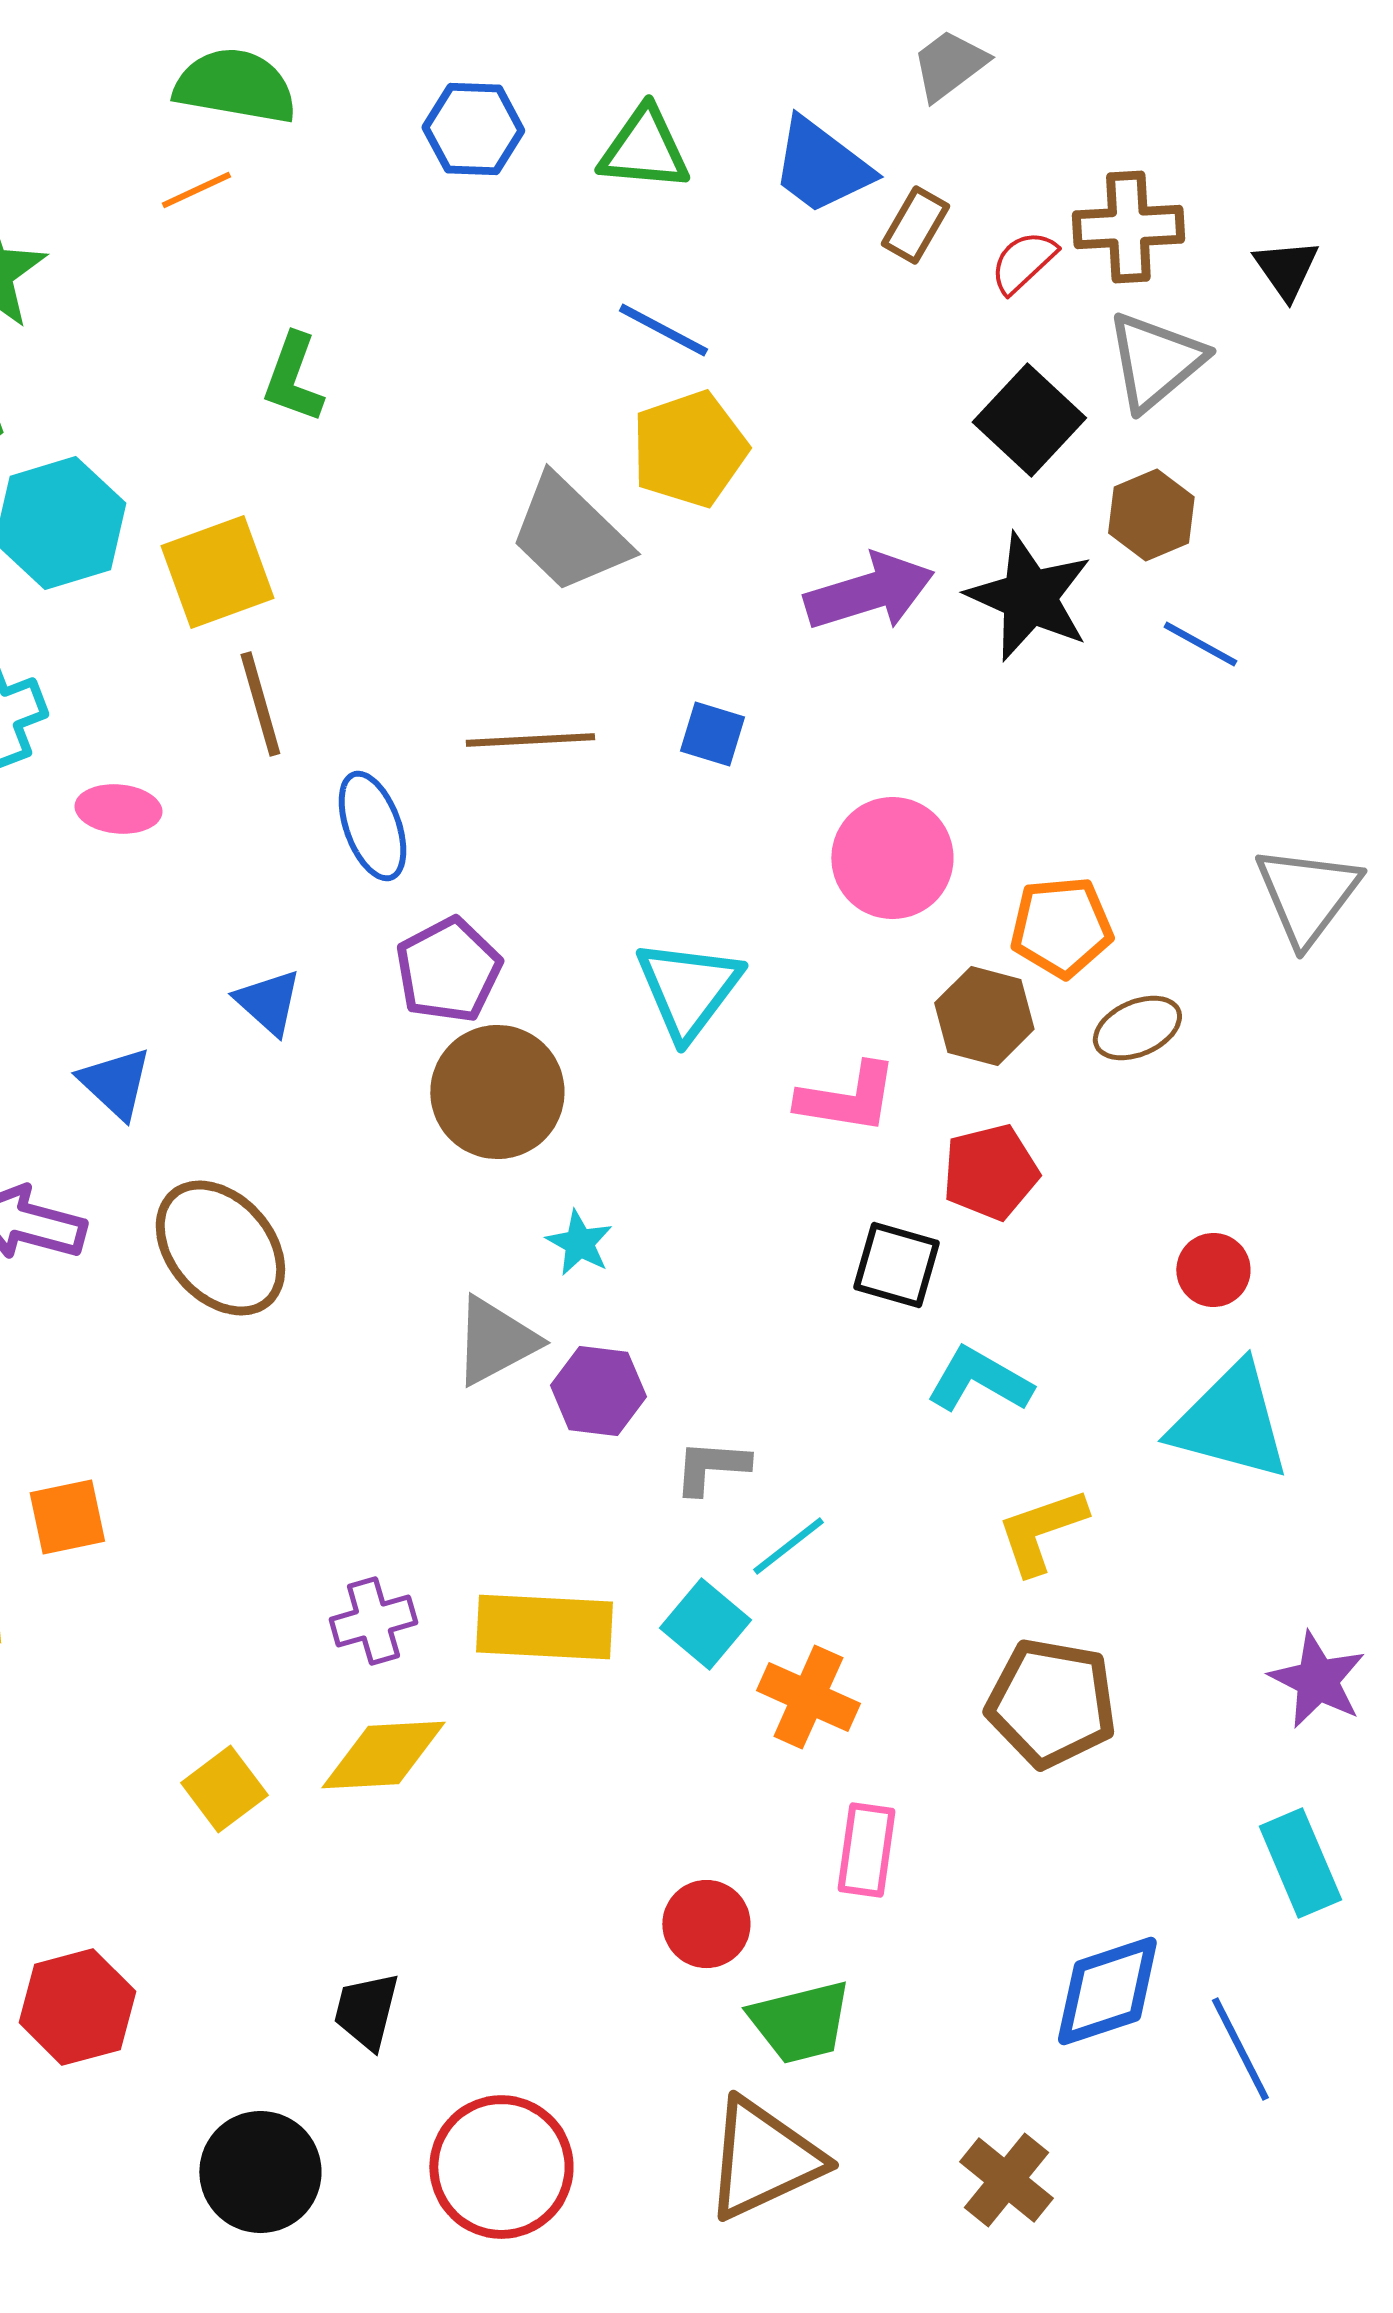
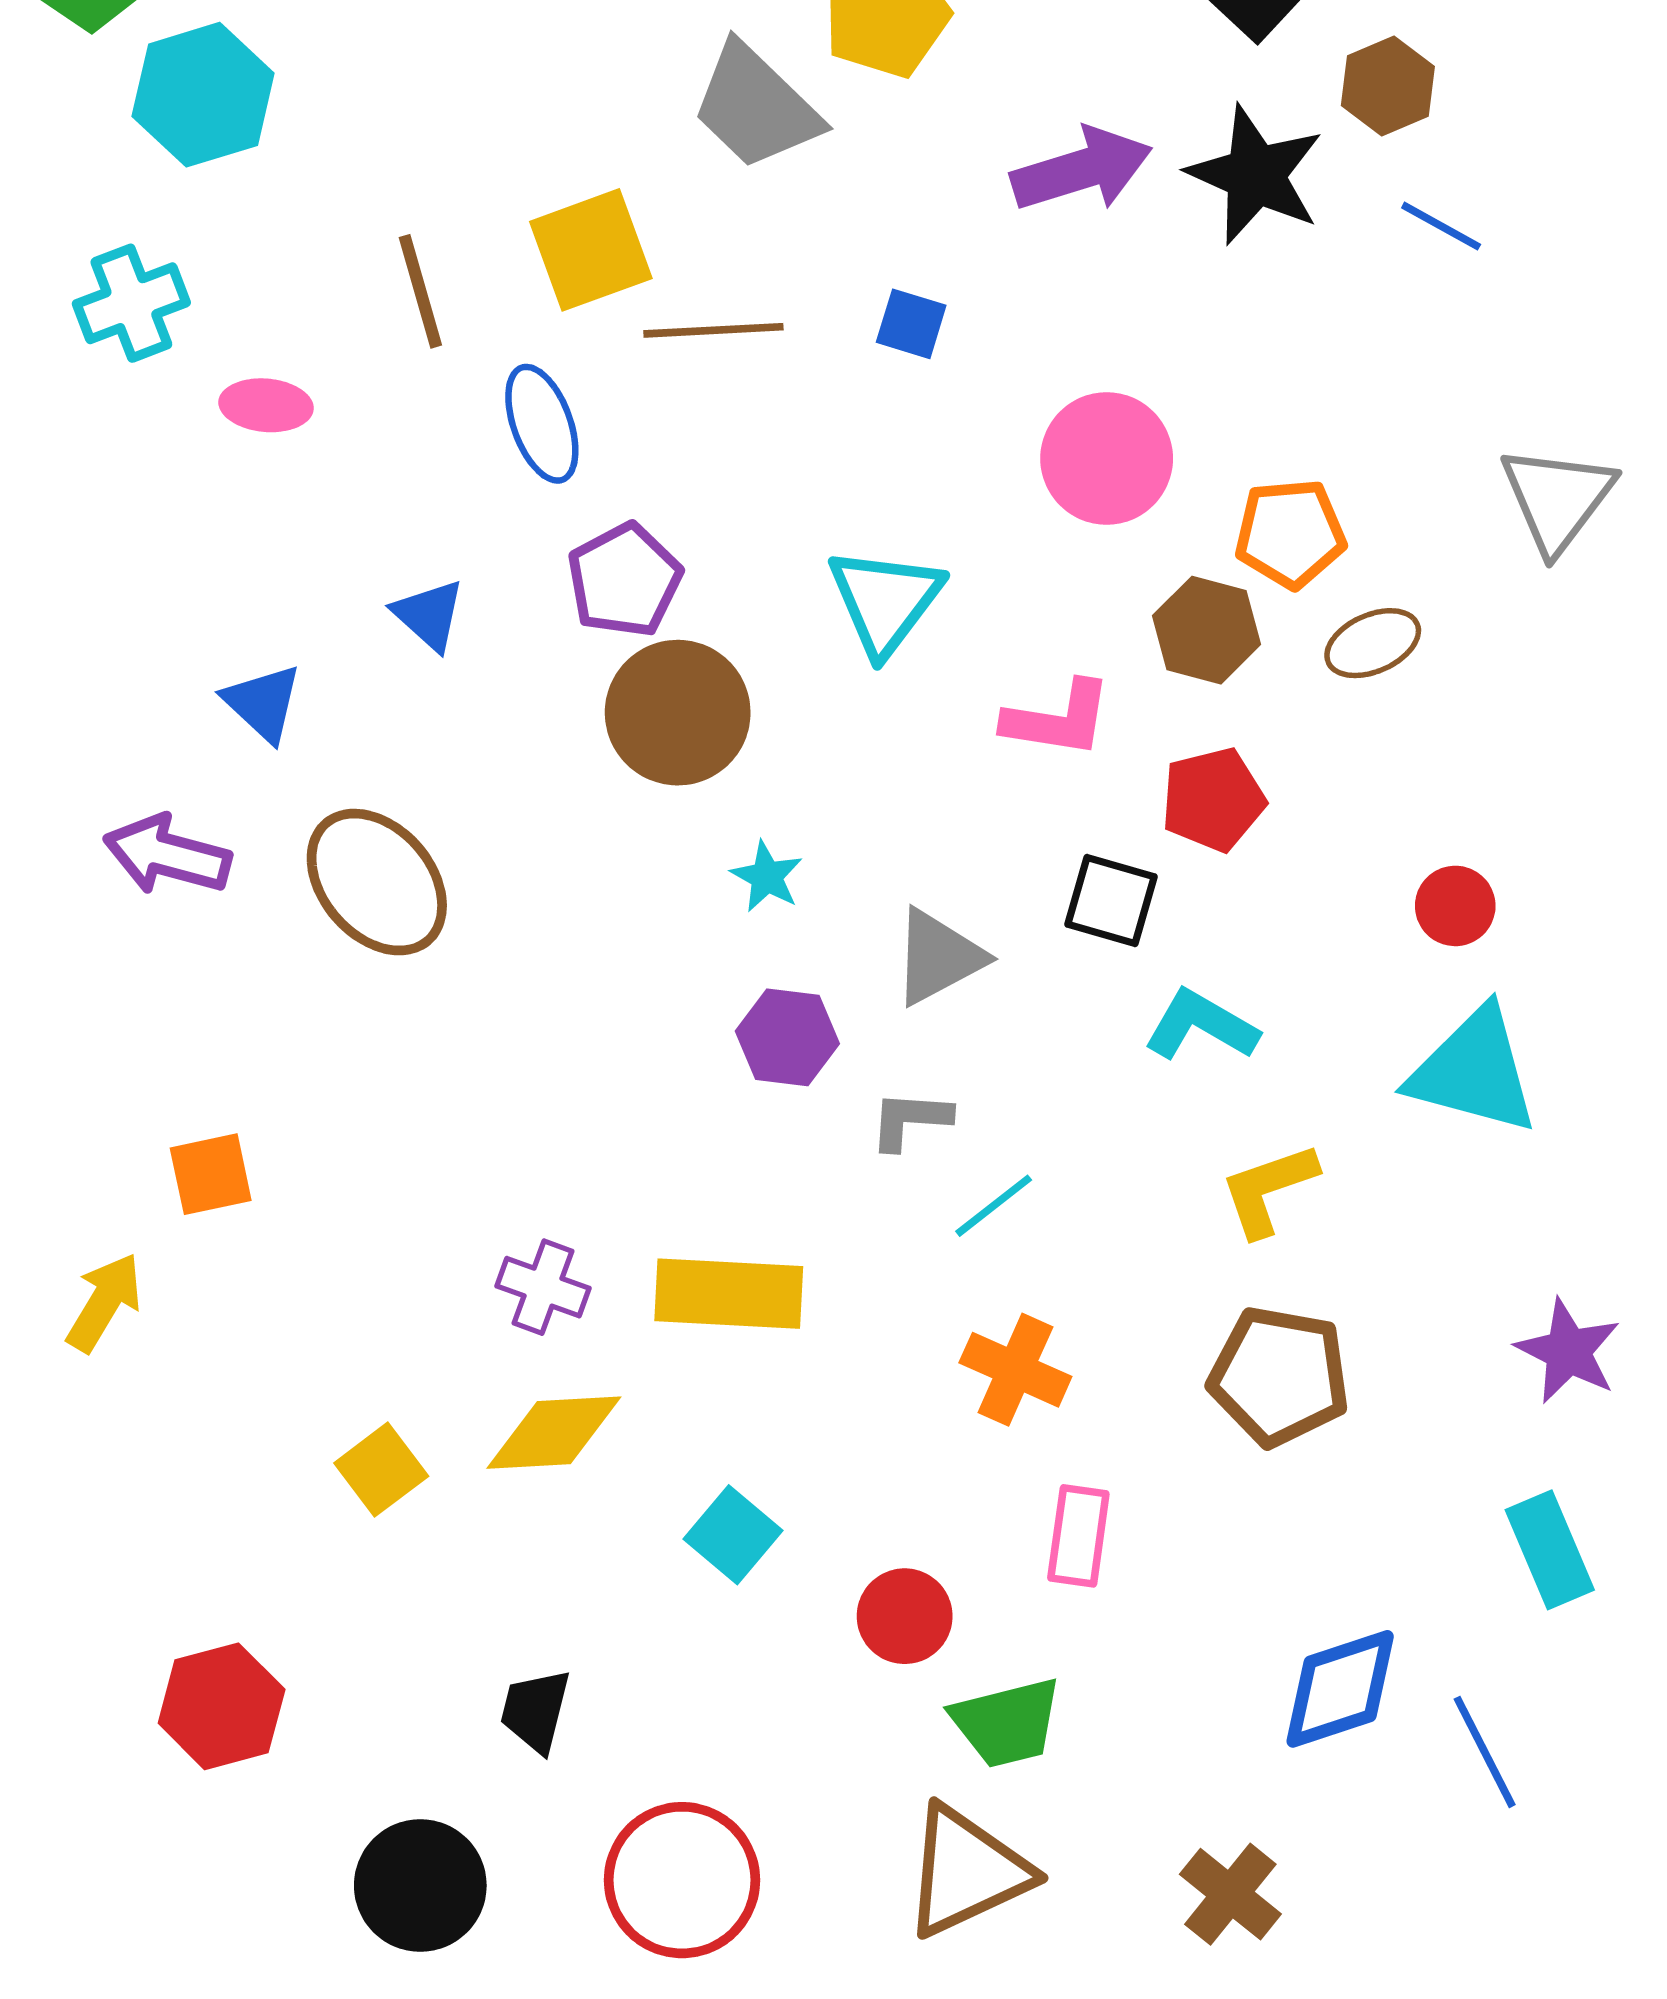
yellow square: (217, 572) -> (591, 250), moved
gray triangle: (495, 1341) -> (938, 957), moved
purple cross: (373, 1621) -> (543, 1287), turned 36
cyan square: (705, 1624) -> (733, 1535), moved

